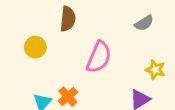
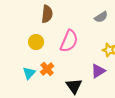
yellow circle: (35, 47) -> (36, 42), moved

